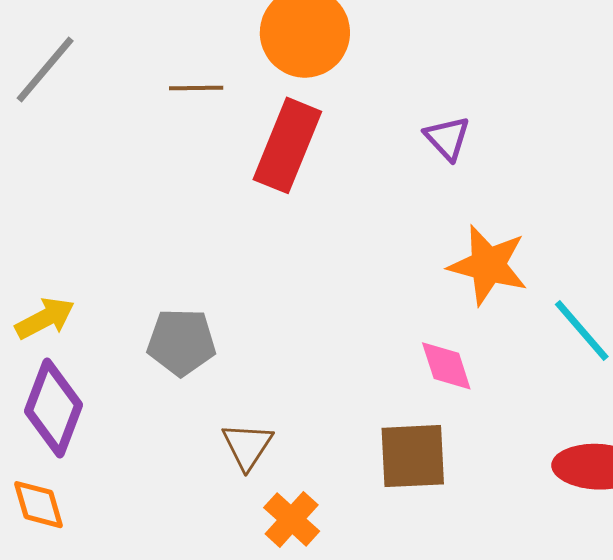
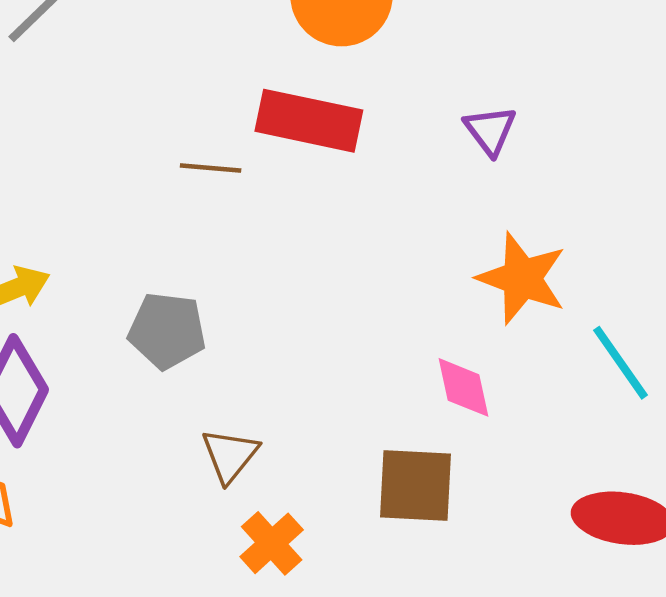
brown line: (196, 88) -> (211, 168), moved
red rectangle: (287, 145) -> (309, 121), turned 74

